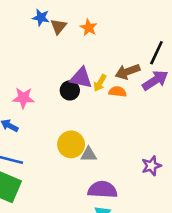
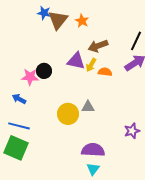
brown triangle: (58, 26) -> (58, 20), size x1.5
brown arrow: (128, 72) -> (98, 46), moved
black circle: (70, 90) -> (44, 71), moved
gray triangle: (89, 154) -> (88, 107), moved

